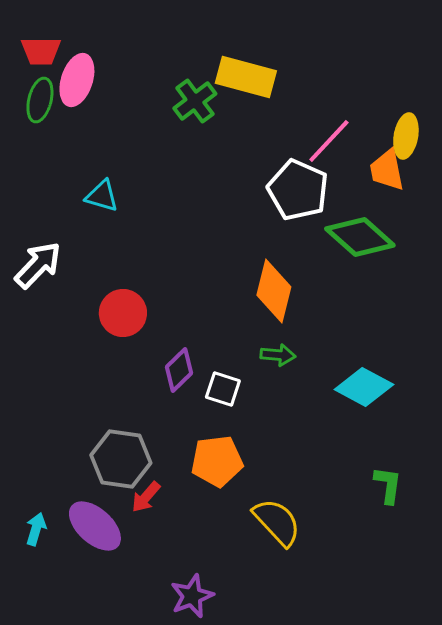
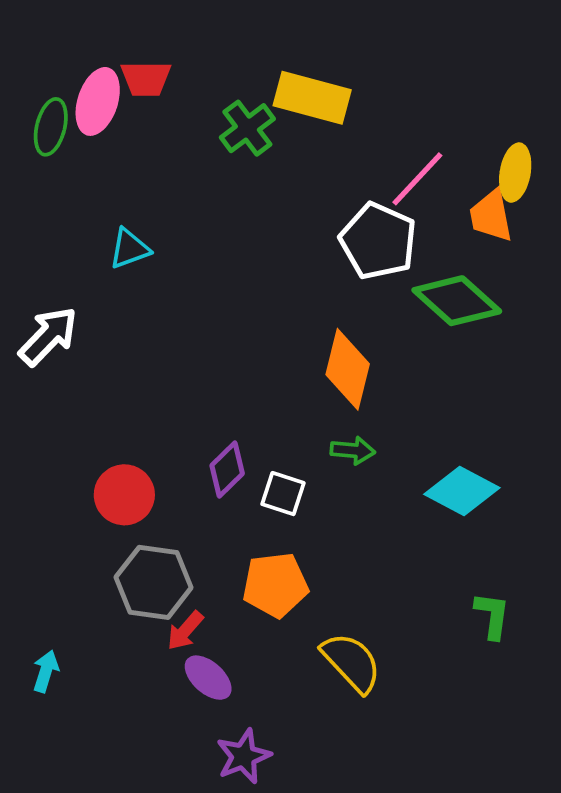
red trapezoid: (41, 51) -> (146, 79), moved
cyan triangle: (102, 196) -> (129, 249), turned -36
red circle: (123, 313) -> (124, 495), moved
purple ellipse: (95, 526) -> (208, 678), moved, size x0.7

